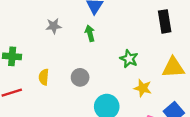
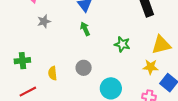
gray star: (54, 26) -> (44, 21), moved
yellow star: (143, 88) -> (151, 67), moved

